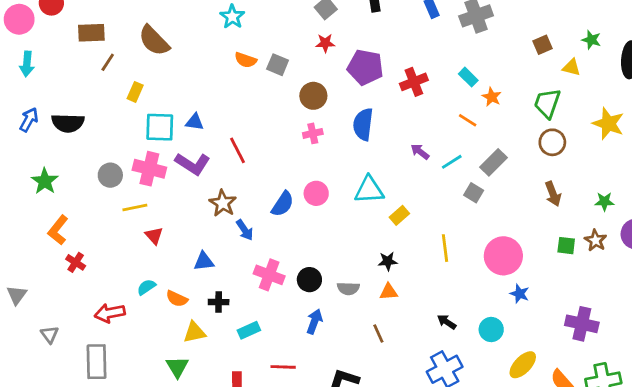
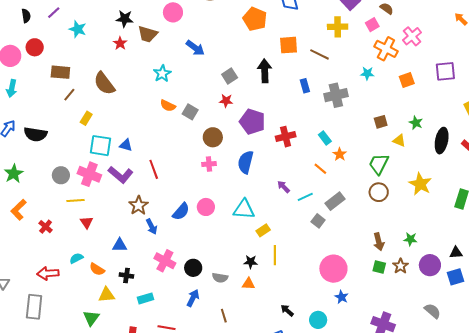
brown arrow: (553, 194) -> (379, 242), moved
yellow line: (445, 248) -> (275, 255), moved
red cross: (76, 262) -> (46, 227), moved
brown line: (378, 333) -> (224, 316), moved

